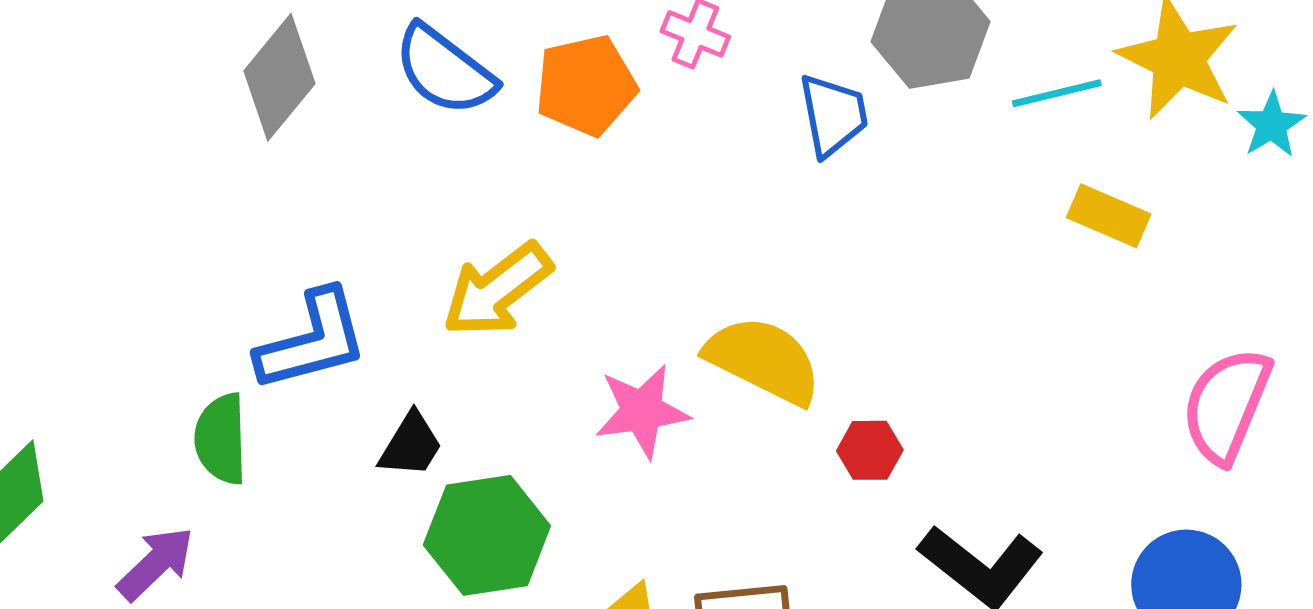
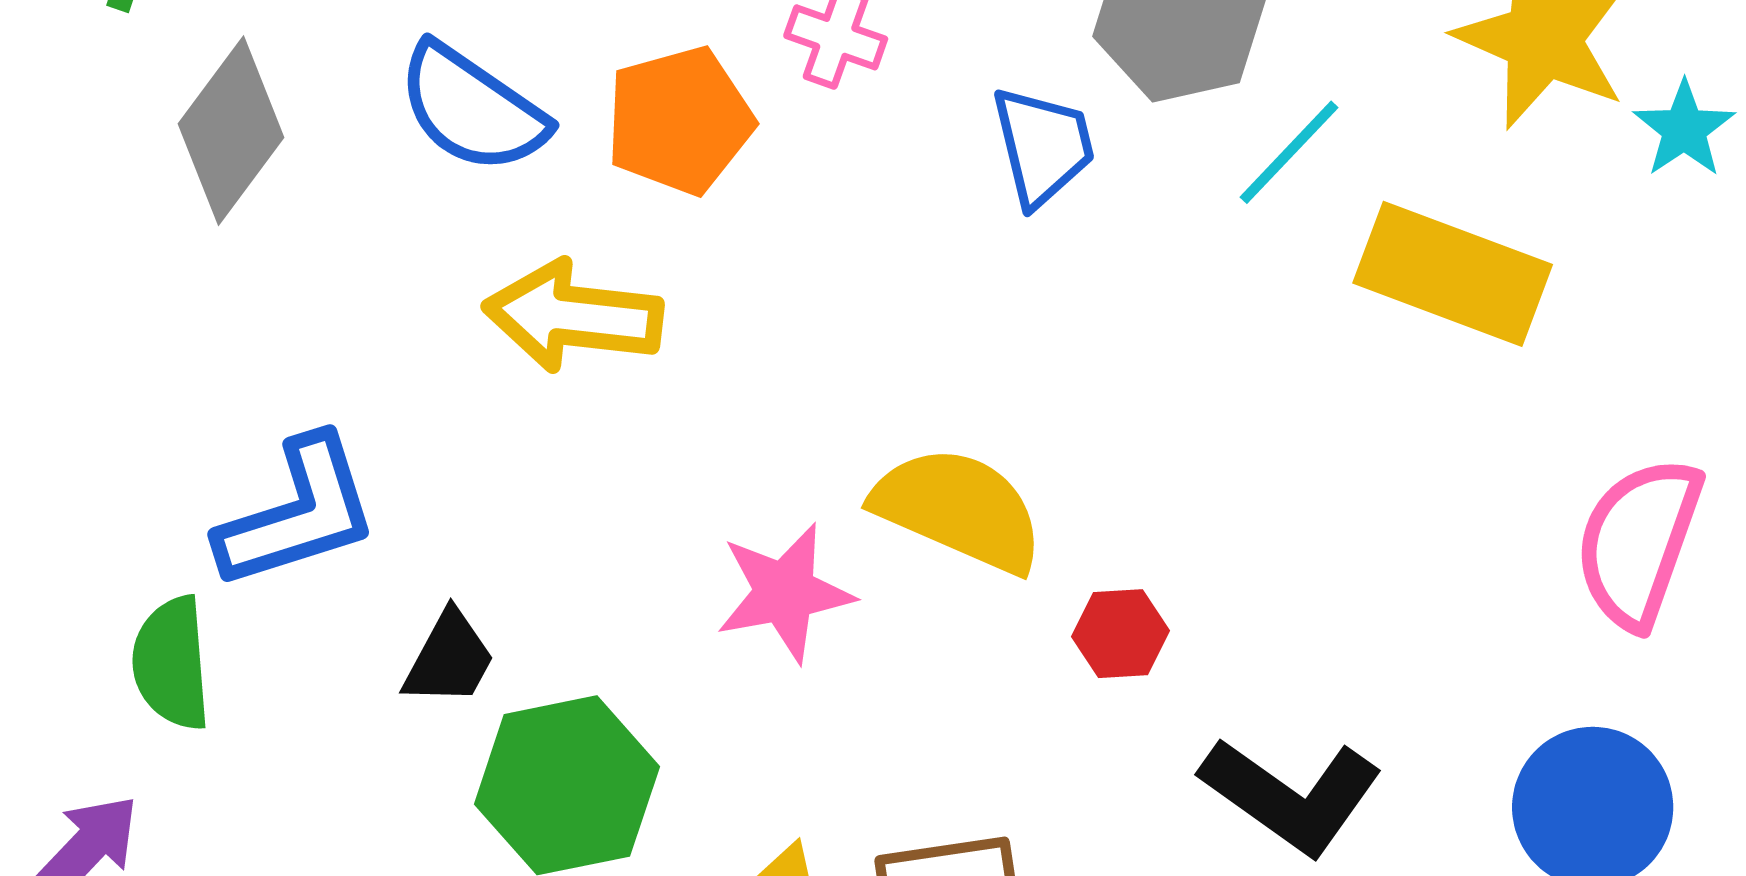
cyan line: (1057, 93) -> (1289, 152), moved, turned -30
yellow rectangle: (1109, 216) -> (1453, 274), size x1.6
yellow arrow: (497, 290) -> (573, 316), moved, turned 47

